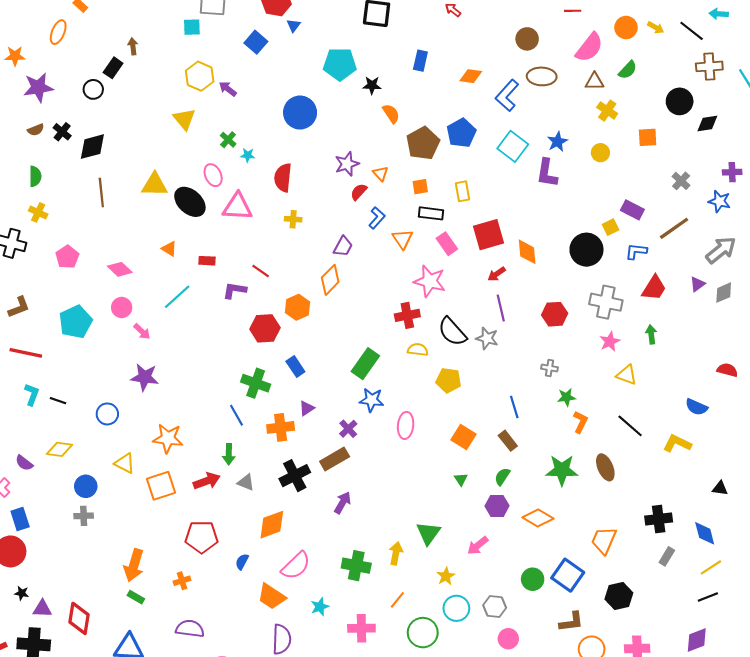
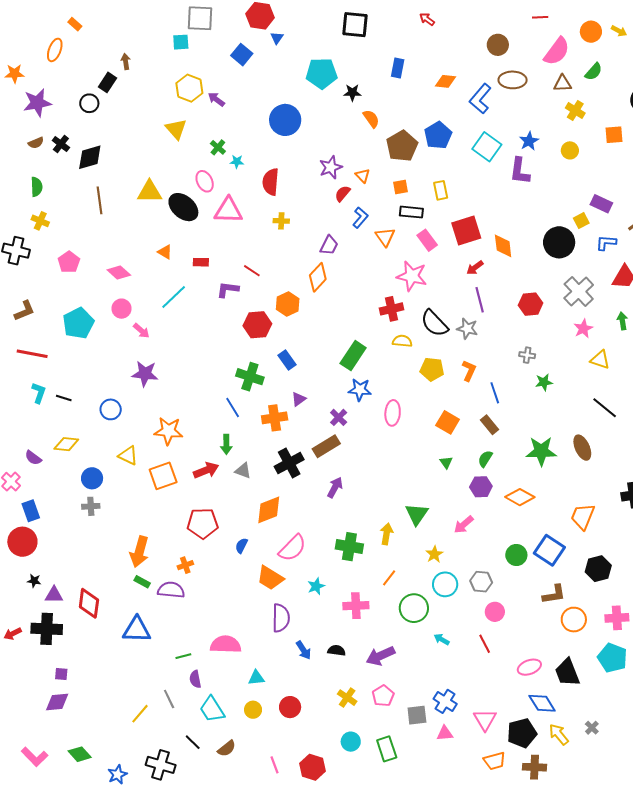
gray cross: (606, 302) -> (579, 292), turned 36
orange L-shape: (580, 422) -> (469, 371), moved
purple semicircle: (190, 629) -> (171, 590), moved

